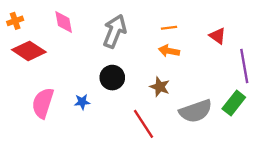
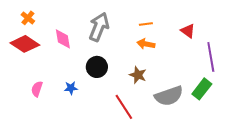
orange cross: (15, 21) -> (28, 18), moved, turned -32
pink diamond: (64, 22) -> (63, 39), moved
pink semicircle: (43, 103) -> (37, 89), size x0.6

